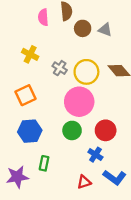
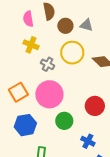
yellow cross: (30, 54) -> (31, 45), moved
yellow circle: (86, 72) -> (72, 53), moved
pink circle: (79, 102) -> (49, 94), moved
red circle: (106, 130) -> (95, 106), moved

